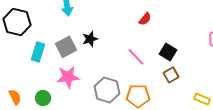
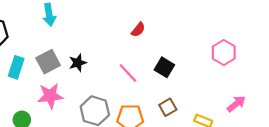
black star: (90, 39) -> (78, 63), moved
brown square: (171, 75) -> (168, 107), moved

